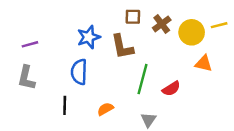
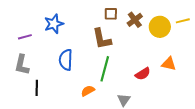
blue star: (89, 37) -> (54, 24), moved
orange triangle: (204, 63) -> (169, 64), moved
green line: (143, 79) -> (105, 69), moved
black line: (65, 105) -> (37, 88), moved

